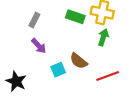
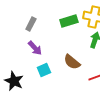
green rectangle: (75, 17) -> (69, 21), turned -36
cyan square: (58, 70) -> (44, 70), moved

